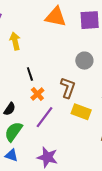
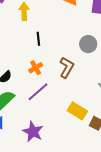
black line: (30, 74) -> (38, 39), moved
yellow rectangle: (81, 112) -> (77, 111), moved

